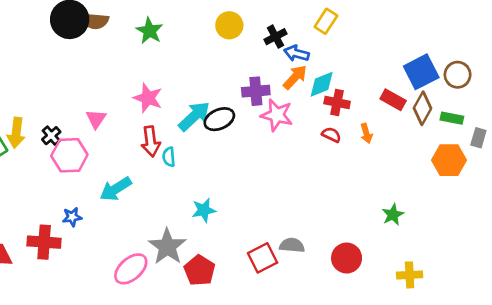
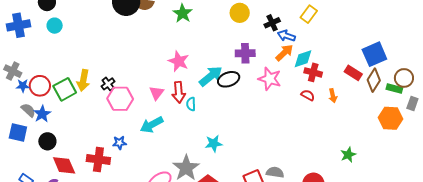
brown circle: (458, 75) -> (404, 78), moved
purple cross: (256, 91) -> (245, 53), moved
pink triangle: (96, 119) -> (157, 93), moved

